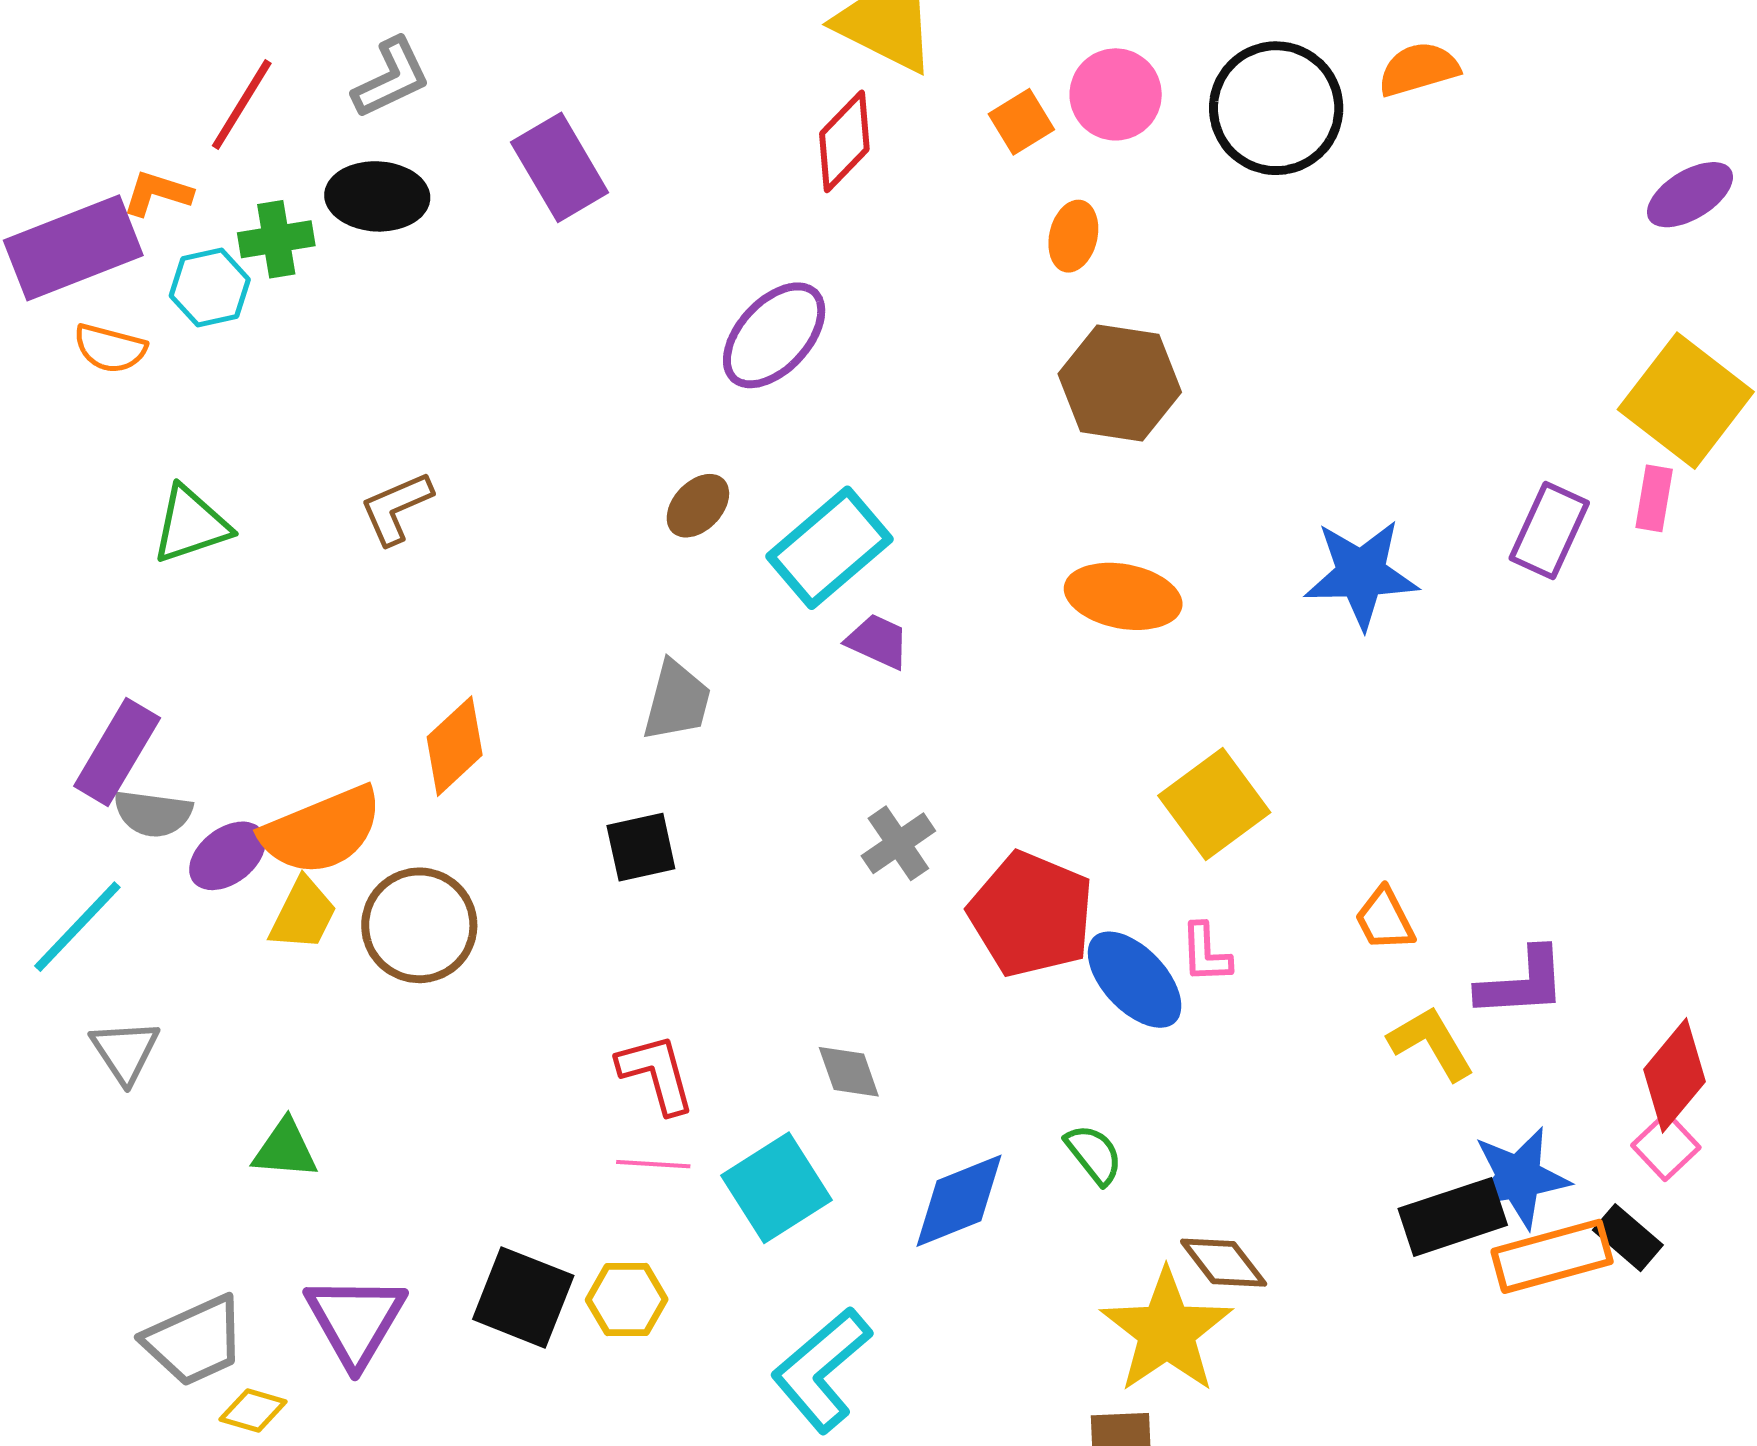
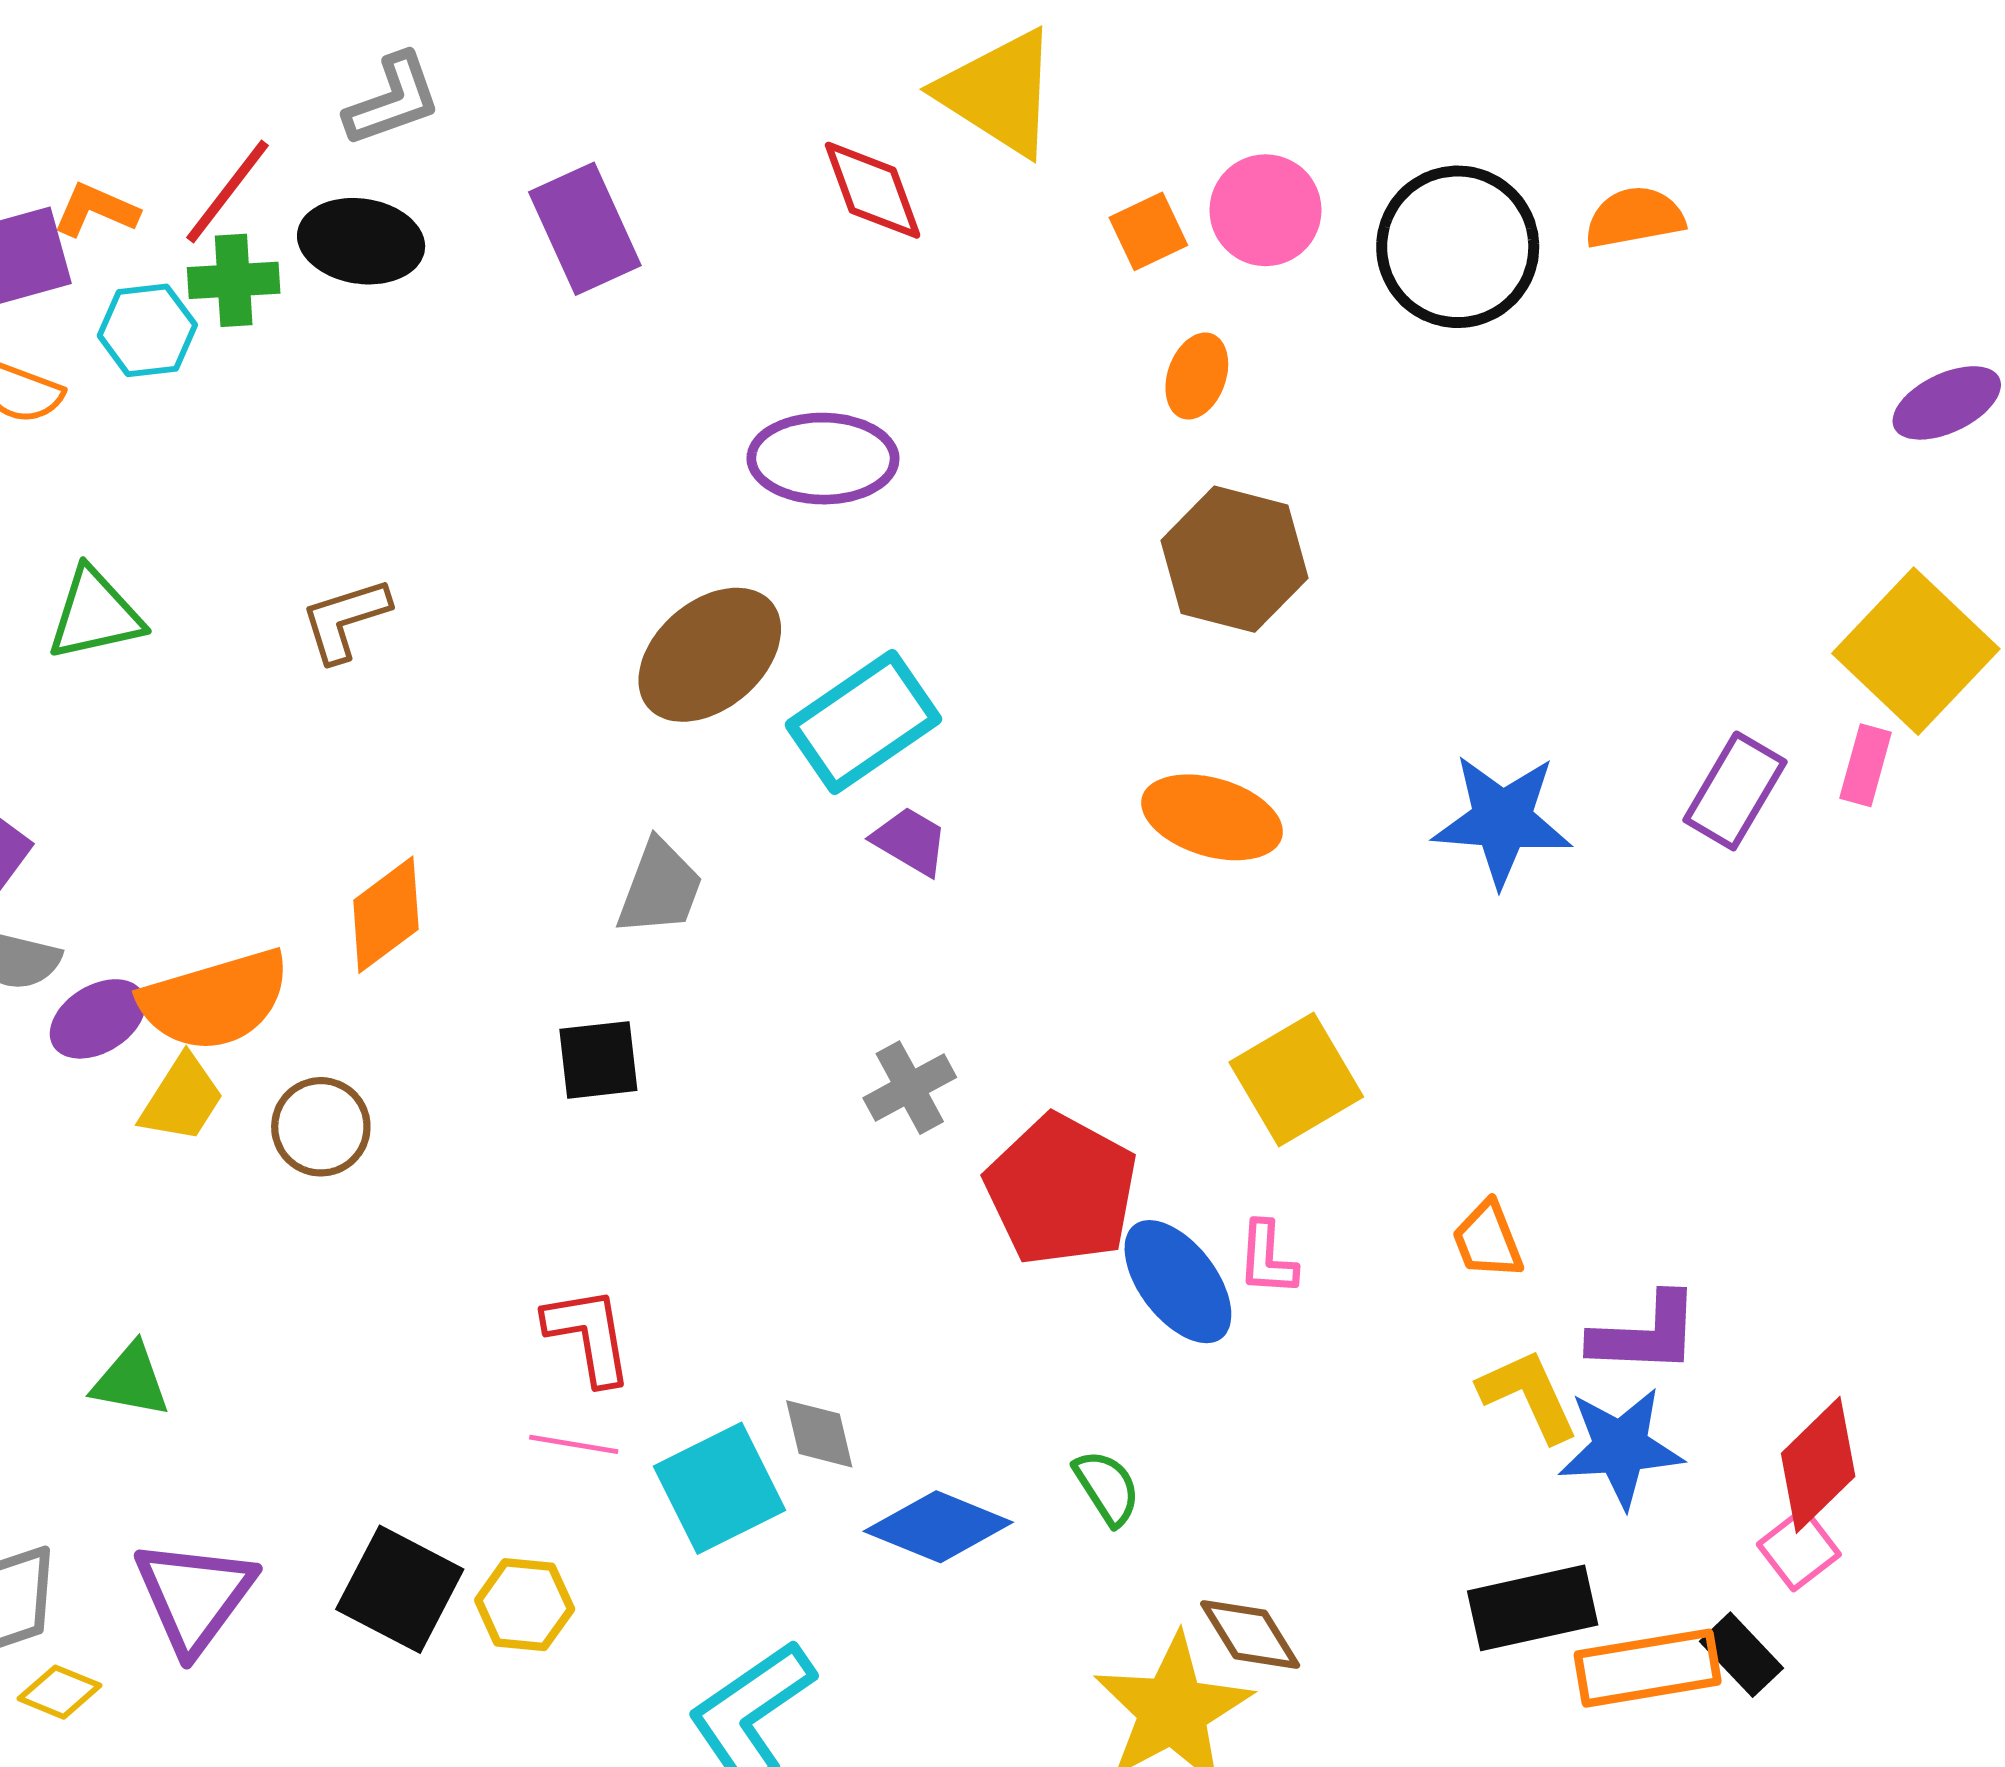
red line: (242, 105) -> (228, 192), moved
red diamond: (844, 141) -> (873, 190), moved, turned -70
purple ellipse: (774, 335) -> (823, 459), turned 42
brown ellipse: (698, 506) -> (710, 655), size x1.8
brown circle: (419, 925) -> (321, 1127), size x0.7
gray diamond: (849, 1072) -> (819, 1434), moved
blue star: (1519, 1178) -> (1621, 1447), moved
blue diamond: (959, 1201) -> (938, 1527), turned 38

